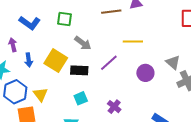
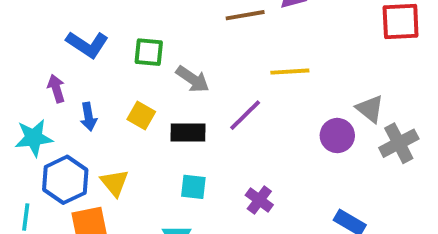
green square: (65, 19) -> (149, 52), moved
yellow square: (56, 61) -> (141, 116), size x0.6
purple circle: (145, 73) -> (337, 136), moved
cyan square: (81, 98) -> (193, 187), turned 32

